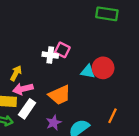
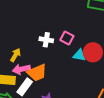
pink square: (62, 50) -> (67, 38), moved
orange trapezoid: (60, 95) -> (37, 73), moved

